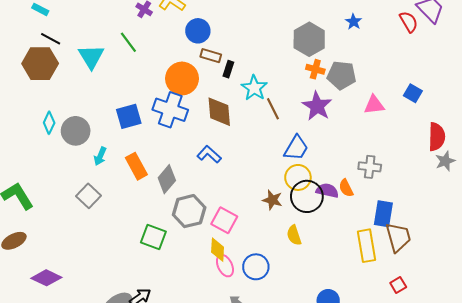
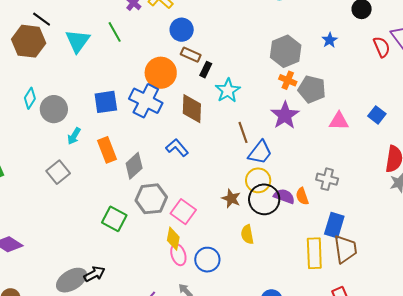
brown line: (273, 109) -> (243, 132), moved

